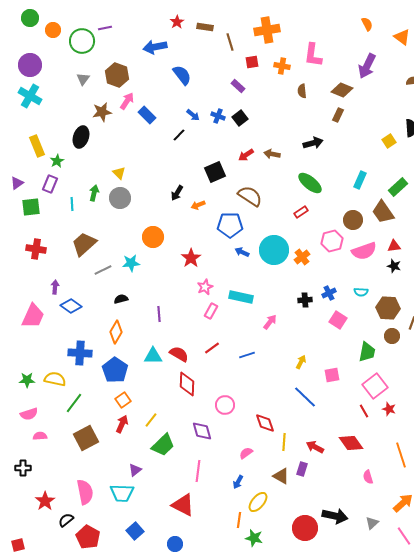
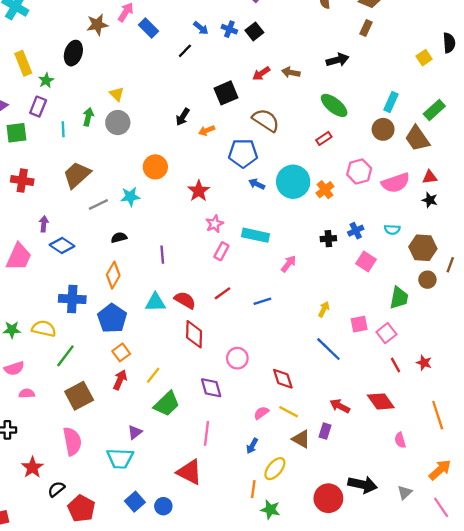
brown circle: (353, 220) -> (383, 129), moved
pink square: (375, 386) -> (386, 333), moved, size x0.7
yellow line: (284, 442) -> (289, 412), moved, turned -66
pink semicircle: (85, 492) -> (72, 441), moved
blue circle: (175, 544) -> (163, 506), moved

